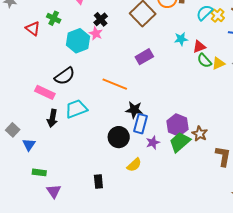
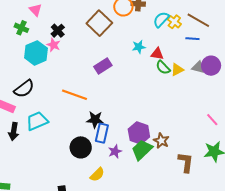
green cross: (54, 18) -> (21, 28), moved
red triangle: (199, 47) -> (157, 54), turned 32

